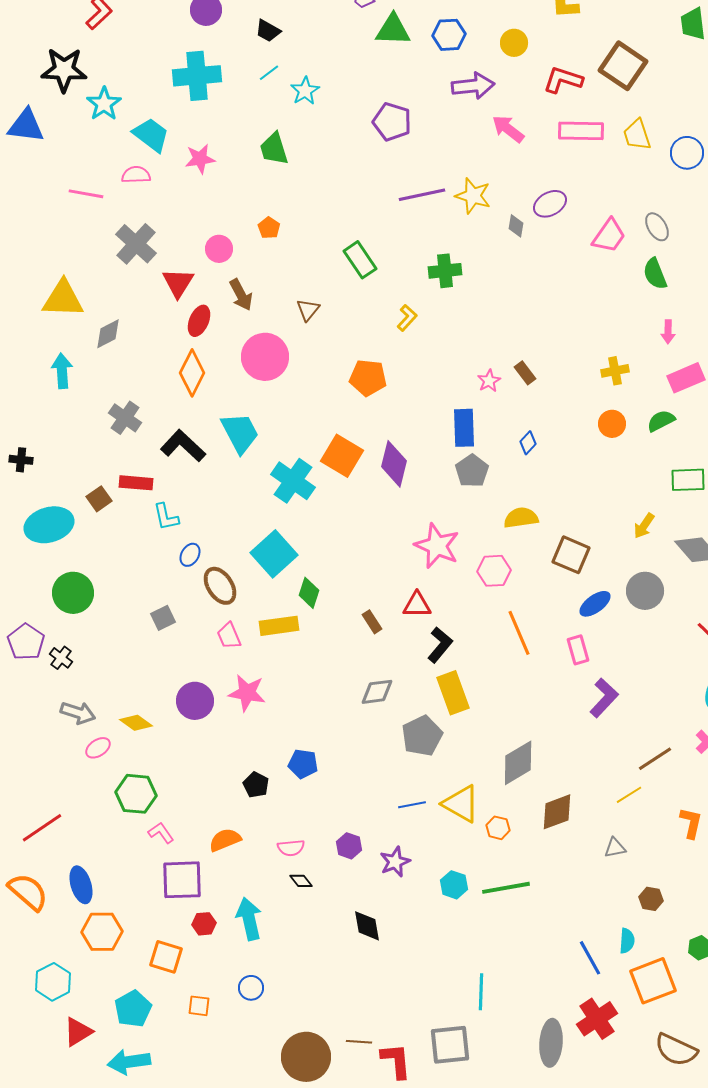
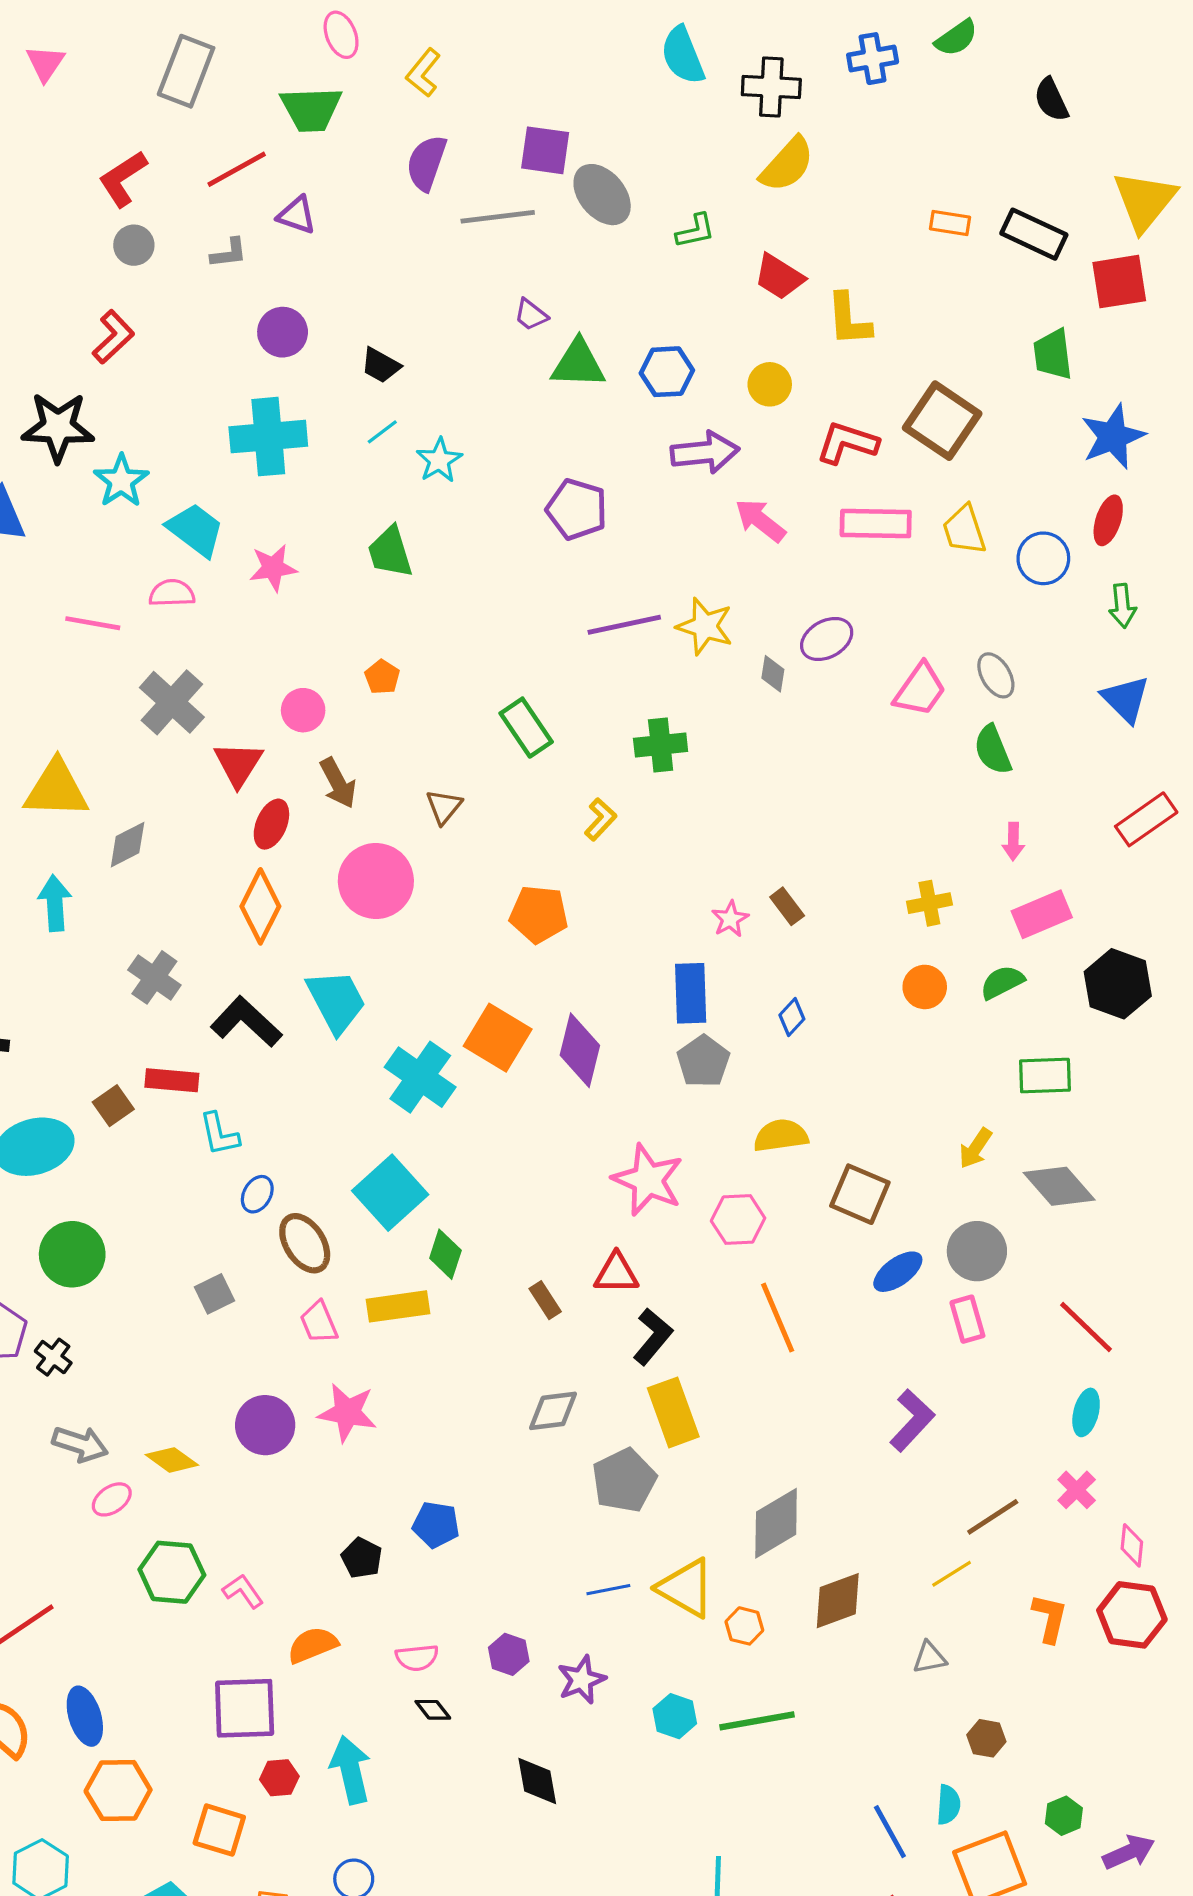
pink rectangle: (578, 650) -> (967, 1319), moved
pink L-shape: (161, 833) -> (243, 1591), moved

